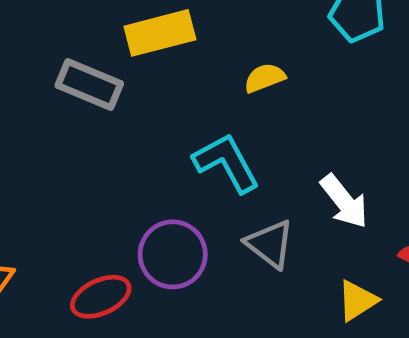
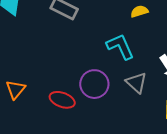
red ellipse: (101, 297) -> (62, 100), turned 40

